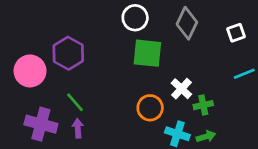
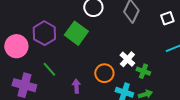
green square: (147, 53) -> (76, 33), moved, turned 30
green cross: (203, 105) -> (143, 71), turned 32
purple arrow: (78, 128) -> (76, 86), moved

